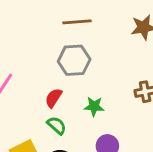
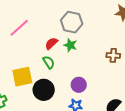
green star: (94, 106) -> (70, 45), moved

